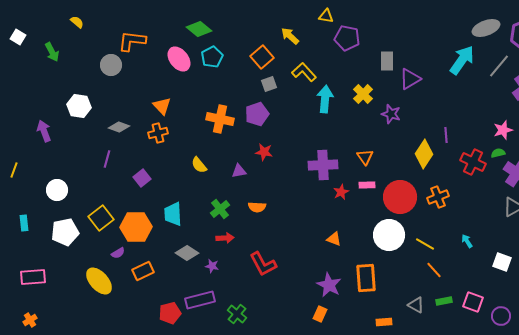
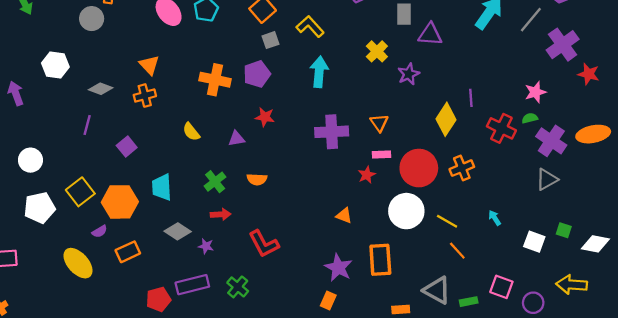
purple triangle: (410, 79) -> (430, 34), turned 35
cyan arrow: (325, 99) -> (319, 72), moved
purple star: (391, 114) -> (409, 74), turned 30
red star: (341, 192) -> (367, 175), moved
green rectangle: (444, 301) -> (469, 302), moved
gray triangle: (416, 305) -> (437, 290), size x1.5
green cross: (237, 314) -> (238, 287), moved

